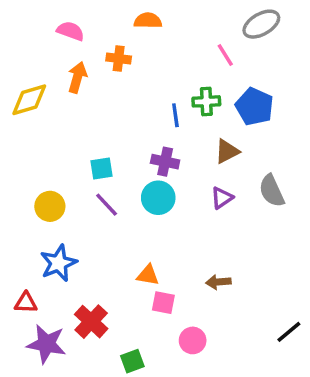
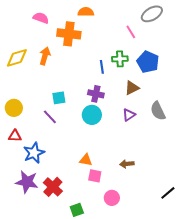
orange cross: (119, 58) -> (69, 34), size x1.6
orange arrow: (77, 77) -> (45, 56), moved
purple line: (107, 205) -> (50, 117), moved
yellow circle: (50, 206) -> (14, 108), moved
red triangle: (26, 303) -> (15, 136), moved
purple star: (46, 344) -> (27, 182), moved

